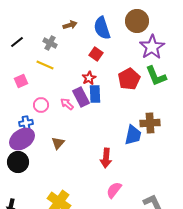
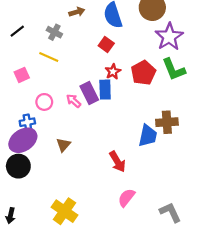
red star: (89, 78) -> (113, 72), moved
red arrow: (106, 158) -> (117, 162), turned -36

